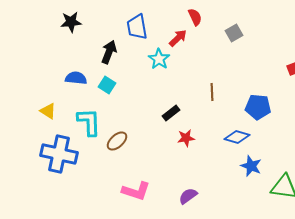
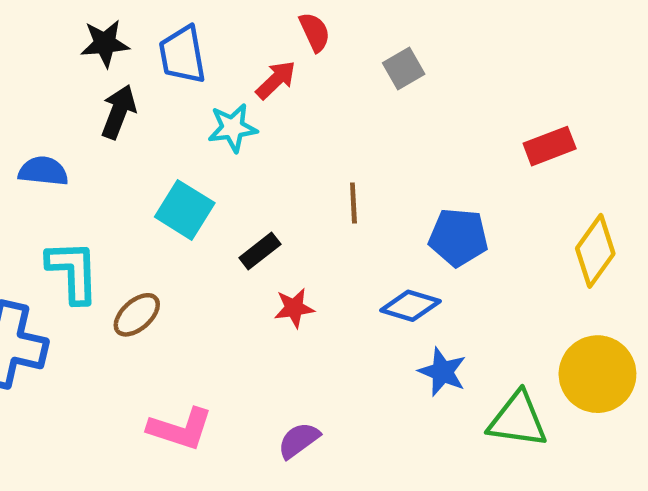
black star: (71, 22) -> (105, 43), moved
cyan star: (159, 59) -> (233, 128), turned 30
cyan square: (107, 85) -> (185, 210), moved, size x1.4

